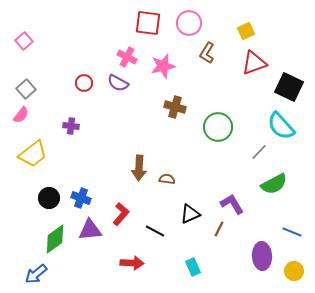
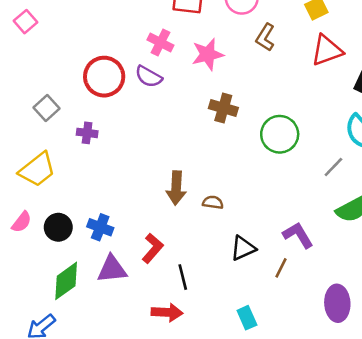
red circle: (84, 83) -> (104, 77), size x1.8
gray square: (26, 89) -> (46, 108), moved
pink semicircle: (21, 115) -> (22, 222), moved
black line: (155, 231) -> (183, 277), moved, turned 48

